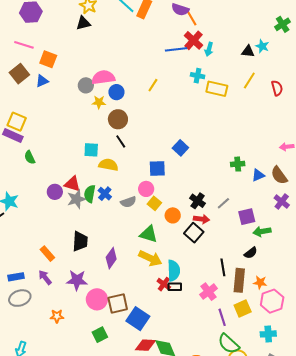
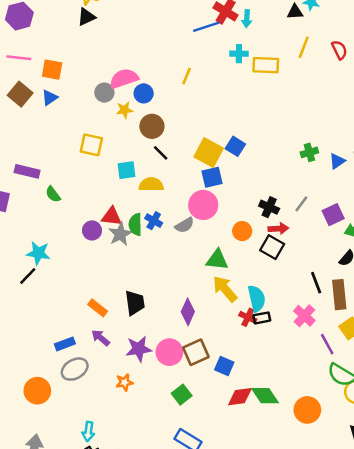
yellow square: (17, 122) -> (91, 145), moved
pink circle: (146, 189) -> (203, 205), size x1.5
yellow square: (154, 203) -> (209, 153), moved, size x1.6
black trapezoid: (80, 241) -> (135, 303), moved
purple diamond: (111, 258) -> (188, 312), moved
yellow arrow: (150, 258) -> (225, 289), turned -145
purple star: (77, 280) -> (139, 349), moved
blue square: (138, 319) -> (224, 366), size x0.7

